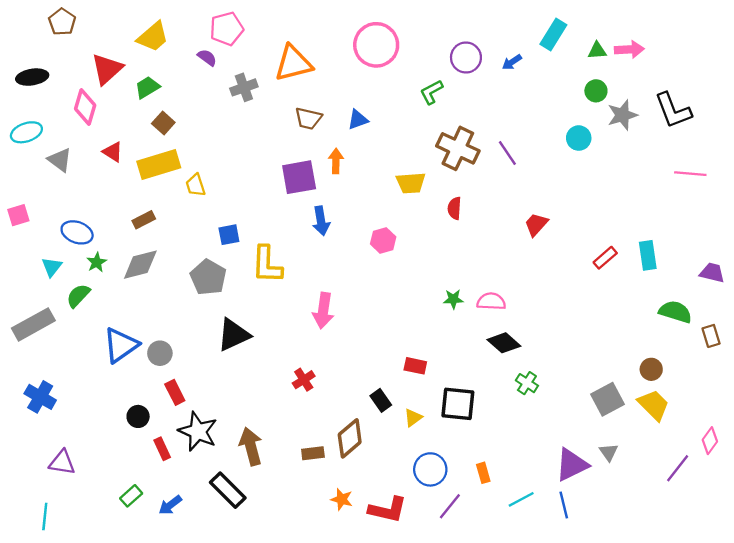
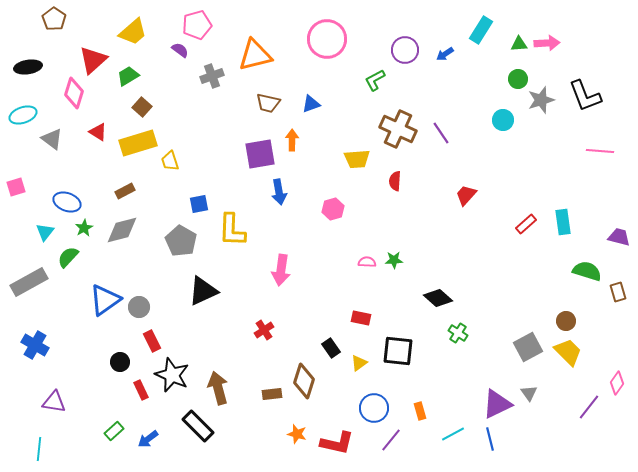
pink semicircle: (491, 301) -> (367, 262), moved, size x0.7
brown diamond: (350, 438) -> (304, 381), turned -32

